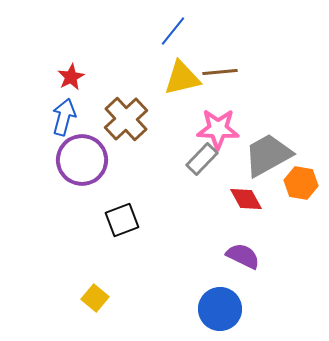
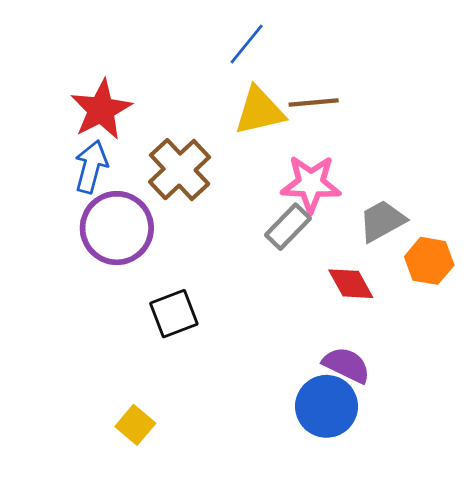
red star: (71, 77) -> (101, 110), size x1.6
gray trapezoid: (268, 155) -> (382, 221), size x0.7
blue circle: (220, 309) -> (327, 406), moved

